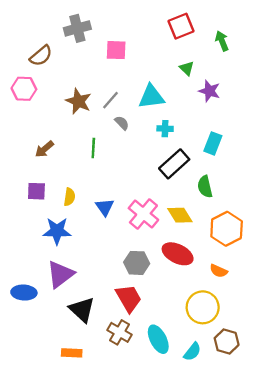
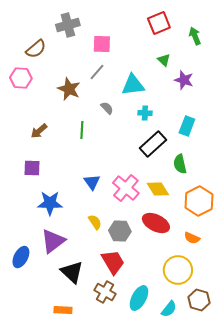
gray line: (110, 100) -> (97, 72), moved
yellow semicircle: (69, 197) -> (95, 222), moved, turned -42
blue ellipse: (24, 293) -> (21, 257), turned -65
cyan ellipse: (158, 339) -> (139, 298), turned 55

